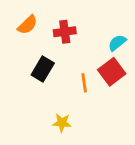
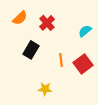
red cross: (65, 32) -> (47, 23), turned -35
red square: (112, 72) -> (83, 64), moved

